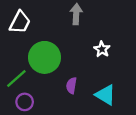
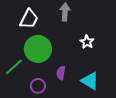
white trapezoid: (20, 22) -> (29, 19), moved
purple circle: (25, 102) -> (38, 86), moved

